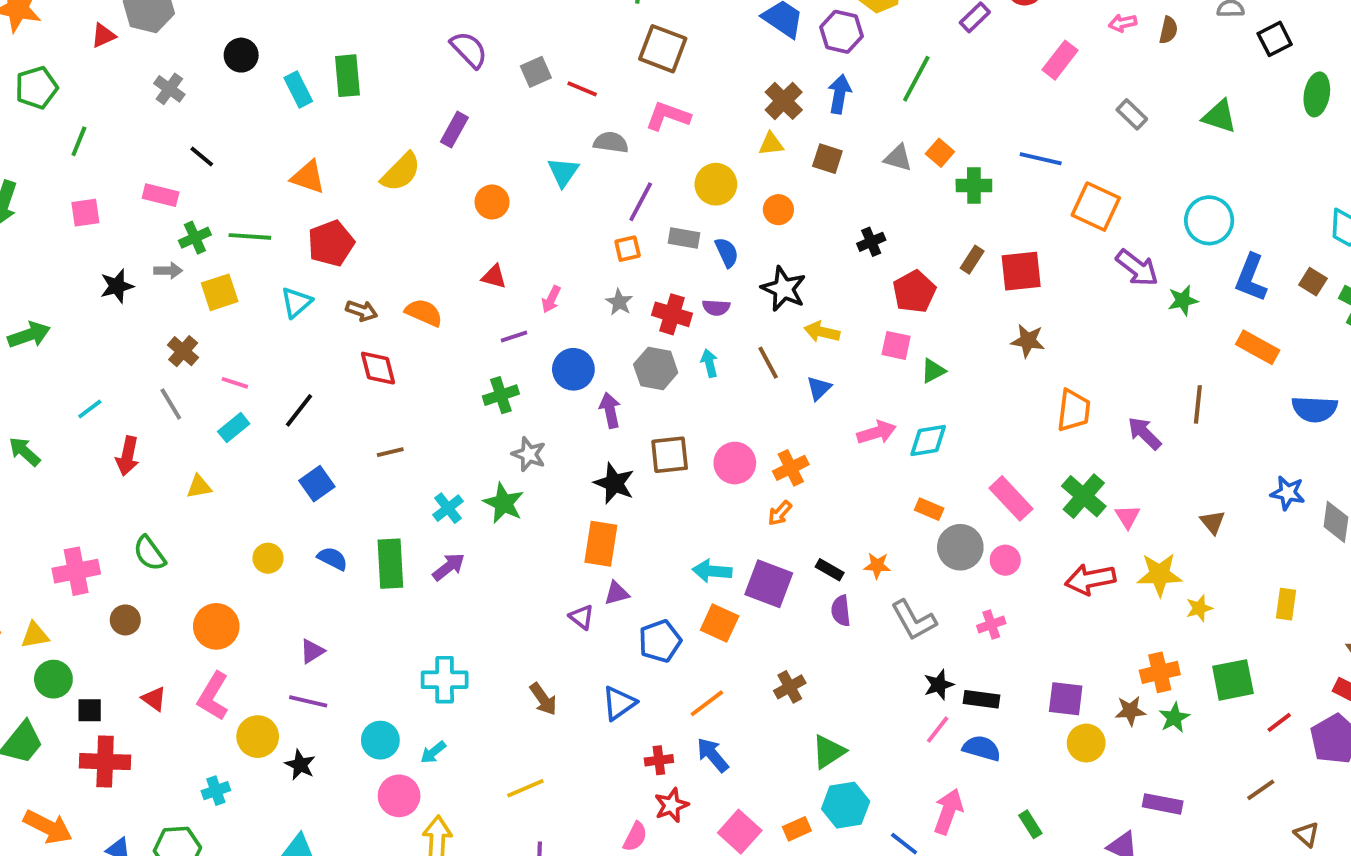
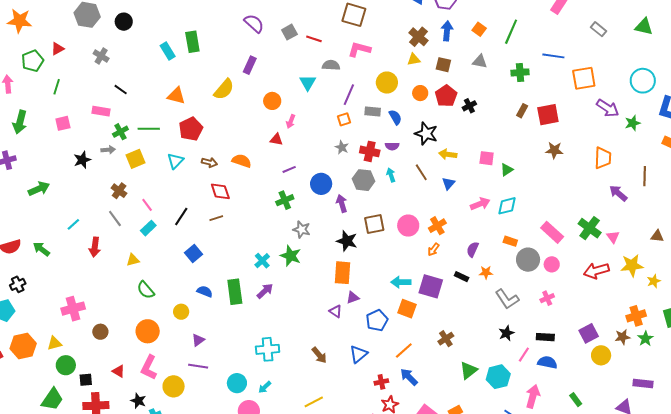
red triangle: (103, 35) -> (58, 49), moved
black circle: (241, 55) -> (124, 22), moved
green line: (916, 79) -> (511, 32), moved
orange square: (940, 153) -> (479, 29), moved
orange square: (1096, 207) -> (584, 78), turned -30
red pentagon: (914, 292) -> (446, 96), moved
pink arrow: (551, 299) -> (291, 121), moved
pink line: (235, 383) -> (147, 205), turned 40
orange trapezoid: (1074, 410) -> (603, 158), moved
brown line: (390, 452) -> (216, 218), moved
brown triangle: (1213, 522) -> (657, 236), turned -40
green semicircle: (149, 553) -> (146, 290), moved
yellow circle: (268, 558) -> (181, 312), moved
purple semicircle: (841, 611) -> (473, 249), moved, turned 35
black star: (939, 685) -> (506, 333), moved
purple square: (1066, 699) -> (589, 333), turned -30
black star: (300, 765) -> (138, 401), moved
cyan hexagon: (846, 805) -> (498, 377), moved

